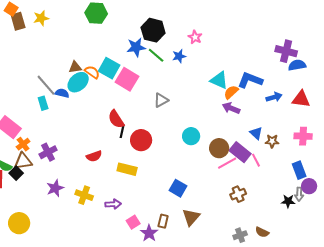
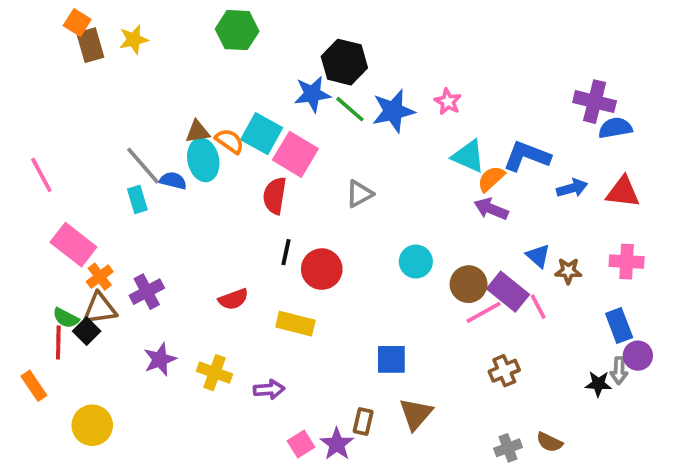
pink star: (195, 37) -> (448, 102), moved
blue star: (179, 56) -> (393, 111), size x1.6
cyan ellipse: (78, 82) -> (203, 160), turned -60
red semicircle: (116, 119) -> (275, 196), moved, turned 42
blue square: (178, 188) -> (391, 359), turned -30
pink square: (133, 222) -> (301, 444), moved

